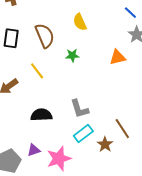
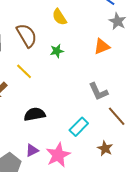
gray L-shape: (79, 109) -> (98, 92), moved
brown star: (105, 144) -> (105, 148), moved

